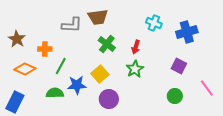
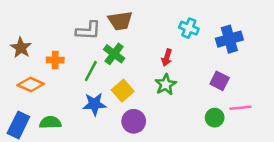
green cross: (107, 44) -> (114, 54), moved
green line: (61, 66) -> (91, 71), moved
pink line: (207, 88) -> (240, 108), moved, turned -60
green semicircle: (55, 93) -> (50, 123), moved

